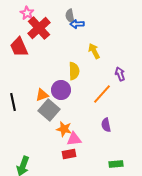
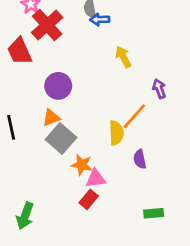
yellow semicircle: (74, 71) -> (116, 133), moved
purple circle: (61, 90) -> (58, 86), moved
red rectangle: (69, 154) -> (89, 199), turned -40

